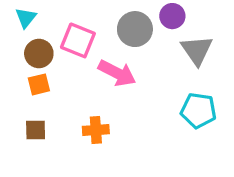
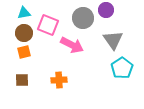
cyan triangle: (26, 18) -> (24, 13), moved, turned 40
gray triangle: (197, 50) -> (113, 40), moved
cyan pentagon: (198, 110) -> (122, 68), turned 30

